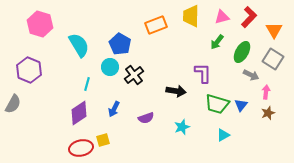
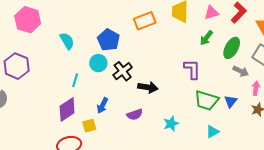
cyan semicircle: (79, 45) -> (67, 41), size x0.7
black arrow: (176, 91) -> (148, 87), moved
yellow square: (103, 140) -> (89, 126), moved

